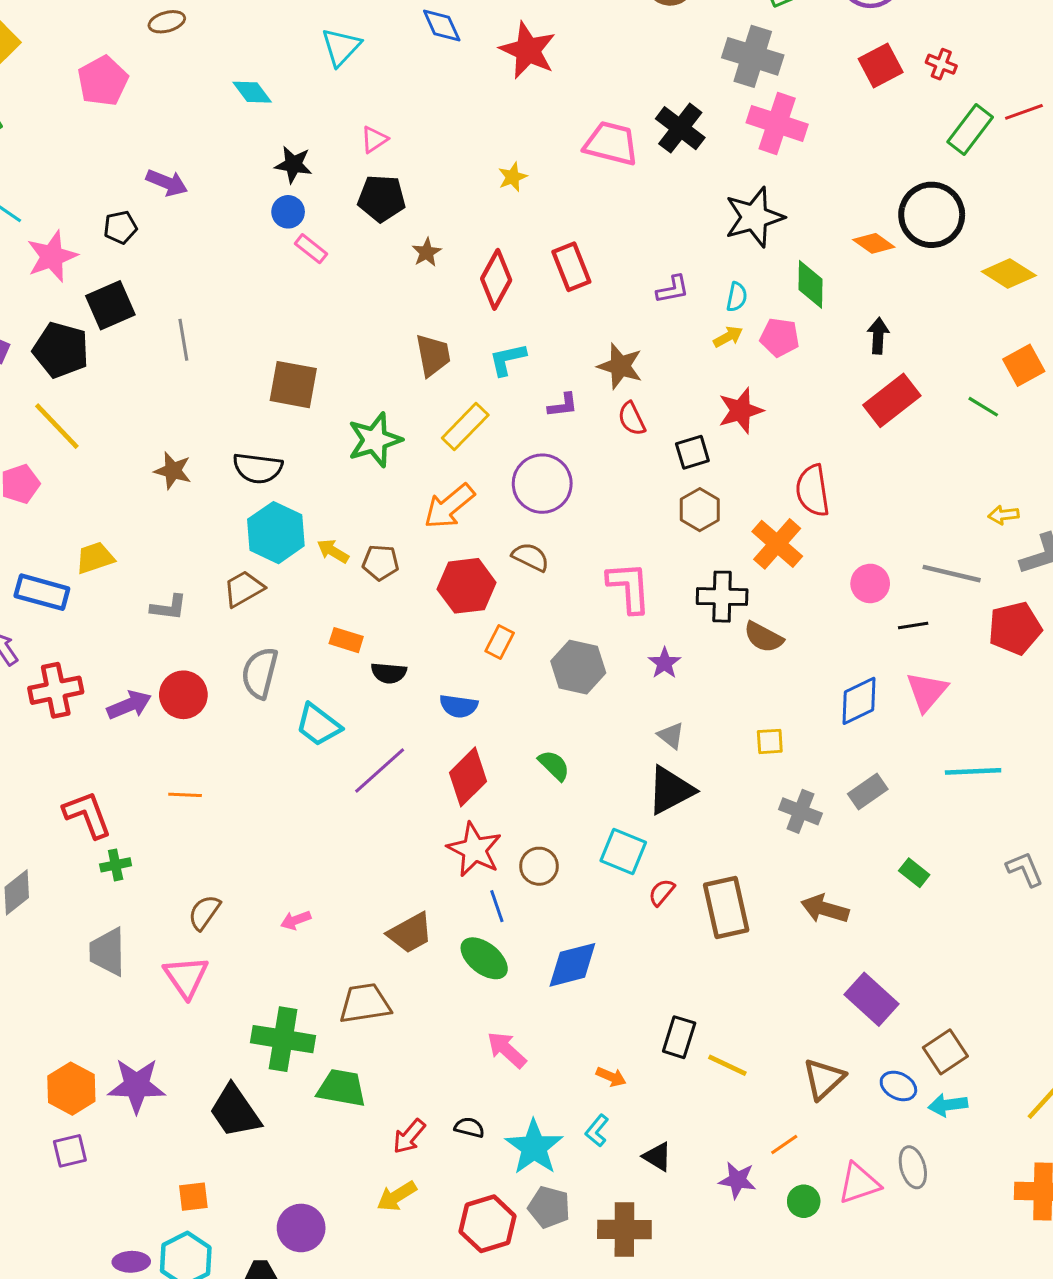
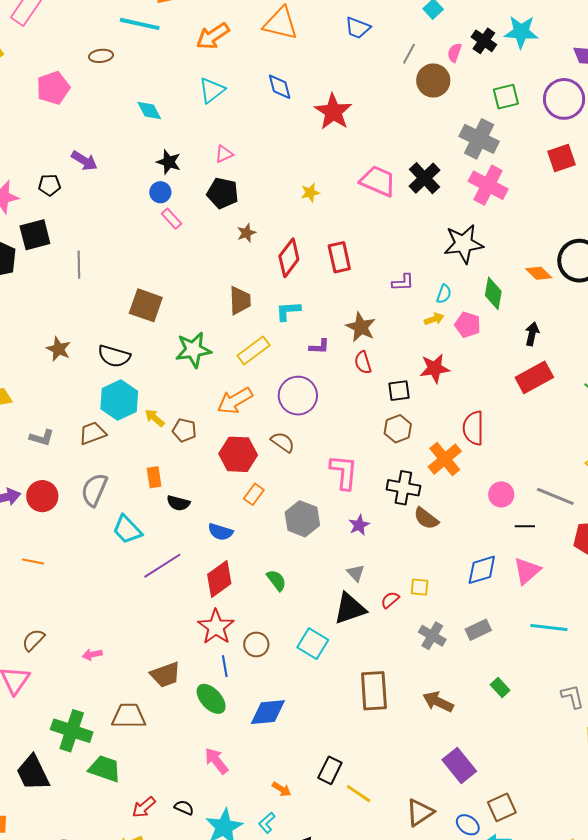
orange rectangle: (346, 640) -> (154, 477), turned 55
red semicircle: (662, 892) -> (390, 600), moved

